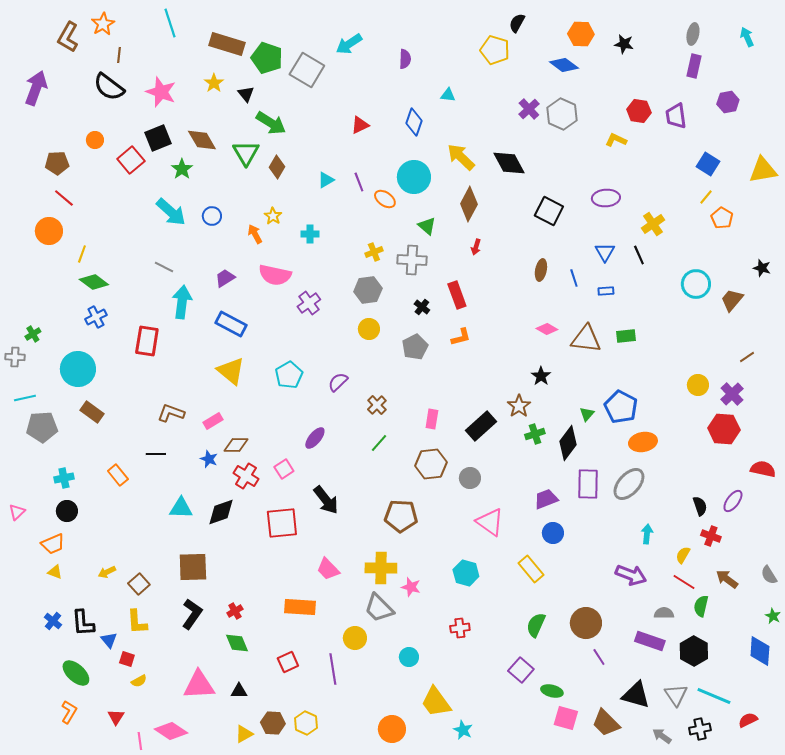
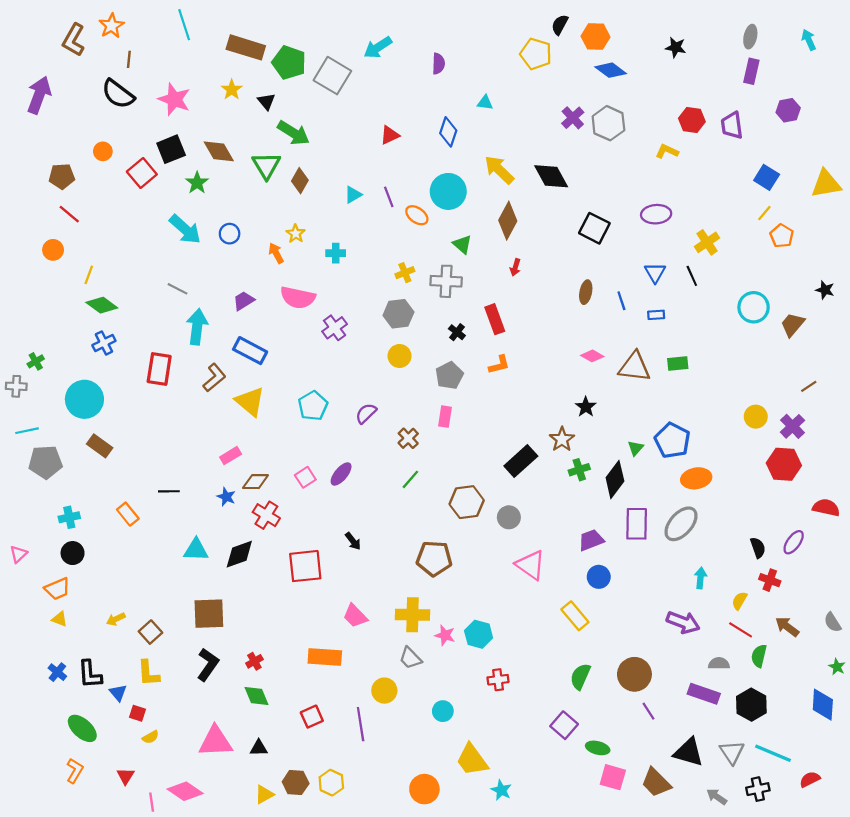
orange hexagon: (581, 34) -> (595, 37), moved
orange circle: (49, 231) -> (53, 250), size x0.7
brown L-shape: (171, 413) -> (214, 378), moved, turned 120
pink rectangle: (432, 419) -> (445, 417), moved
pink square: (284, 469) -> (305, 477), moved
black arrow: (326, 500) -> (353, 541), size x0.6
cyan hexagon: (466, 573) -> (479, 634), moved
gray trapezoid: (379, 608) -> (410, 658), size x0.7

